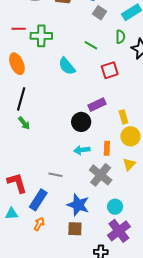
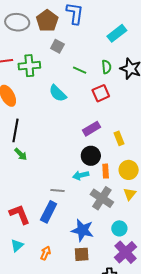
gray square: (99, 13) -> (57, 46), moved
green semicircle: (120, 37) -> (106, 67), moved
black circle: (81, 122) -> (91, 156), moved
yellow circle: (130, 136) -> (129, 170), moved
yellow triangle: (129, 164) -> (130, 194), moved
gray line: (56, 175) -> (57, 190), moved
blue rectangle: (38, 200) -> (49, 212), moved
cyan triangle: (12, 214) -> (17, 245), turned -32

